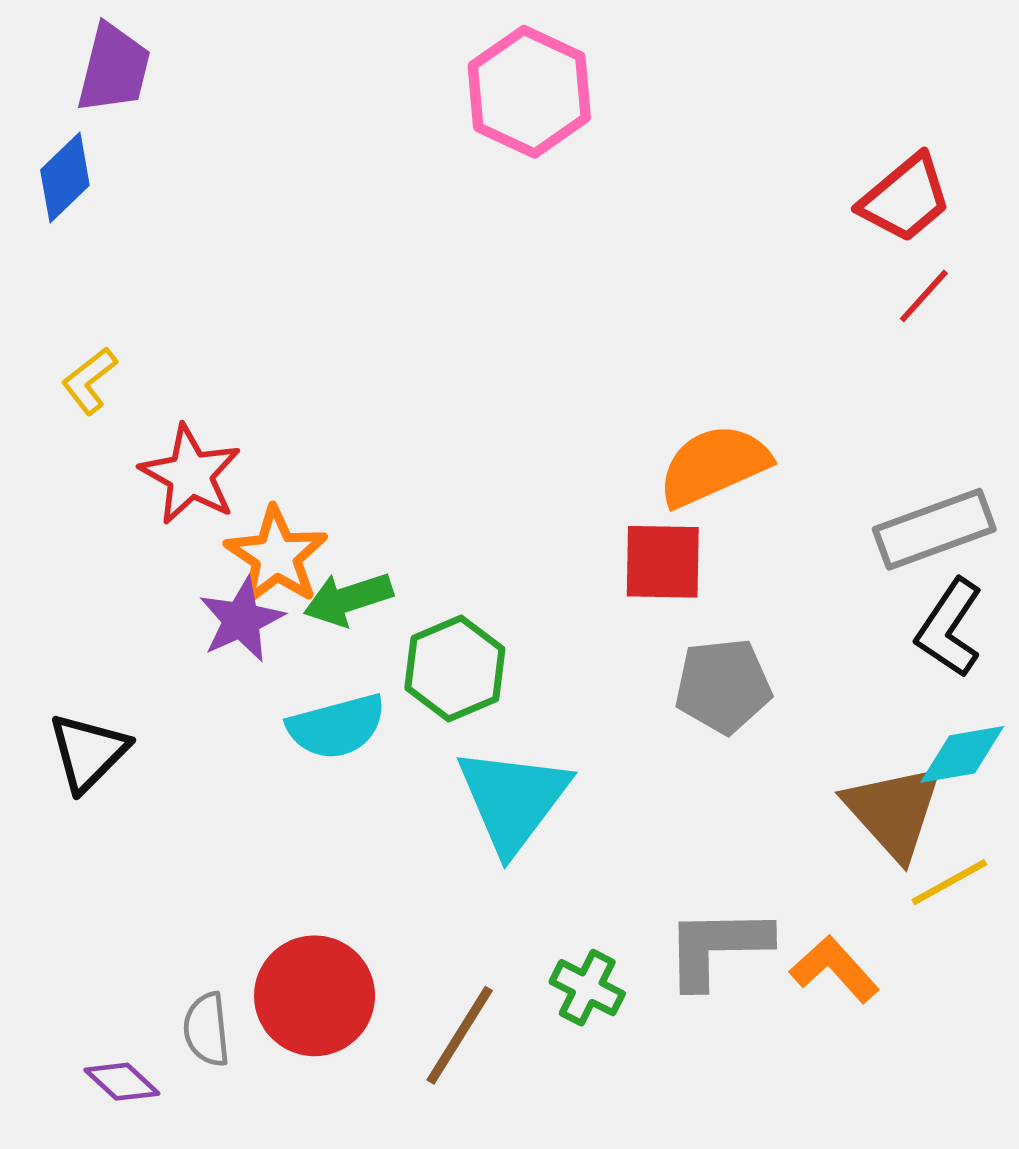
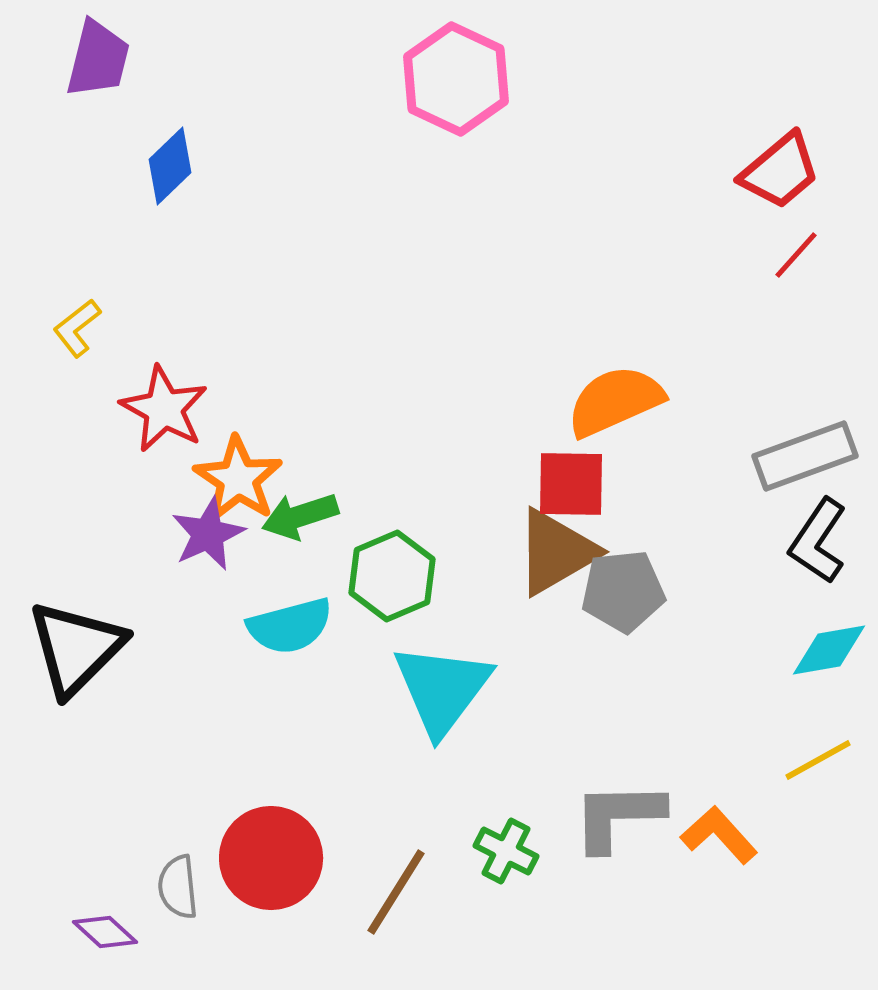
blue diamond: (65, 178) -> (170, 166), moved
black triangle: (88, 752) -> (76, 648), size x1.4
brown triangle: (894, 811) -> (556, 552), moved, turned 42

